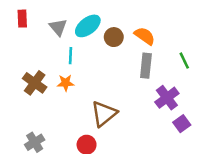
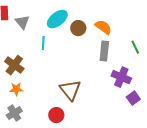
gray triangle: (58, 27) -> (22, 22), moved
orange star: (66, 83) -> (16, 89), moved
purple cross: (167, 98) -> (121, 77), turned -30
brown triangle: (104, 114) -> (70, 90), turned -30

